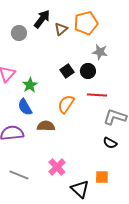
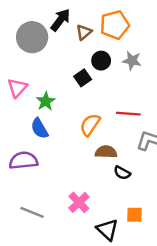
gray circle: (19, 33) -> (32, 37), size x1.6
black square: (67, 71) -> (83, 78), moved
black circle: (88, 71) -> (101, 61), moved
brown semicircle: (46, 126) -> (106, 152), moved
black semicircle: (110, 143) -> (122, 173), moved

